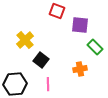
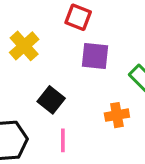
purple square: (80, 25) -> (95, 56), moved
yellow cross: (25, 40) -> (24, 46), moved

